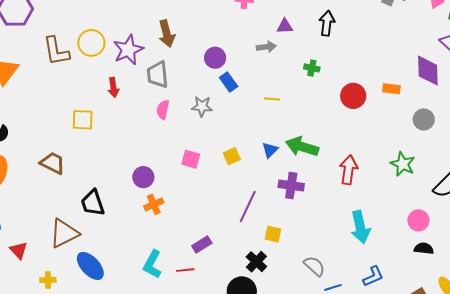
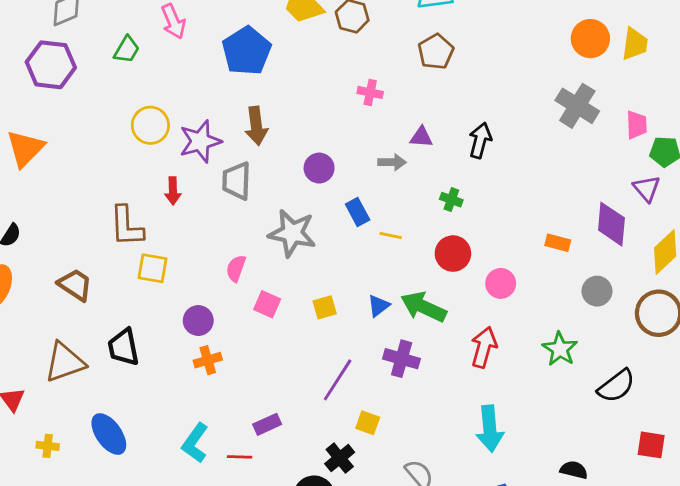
brown L-shape: (56, 51) -> (126, 226), moved
blue rectangle: (229, 82) -> (358, 212), moved
red circle: (353, 96) -> (453, 254), moved
gray star: (202, 106) -> (292, 233), size x1.6
pink semicircle: (163, 110) -> (236, 268), moved
yellow square: (83, 120) -> (153, 268), moved
pink circle: (418, 220) -> (501, 283), moved
brown triangle: (64, 233) -> (65, 362), moved

